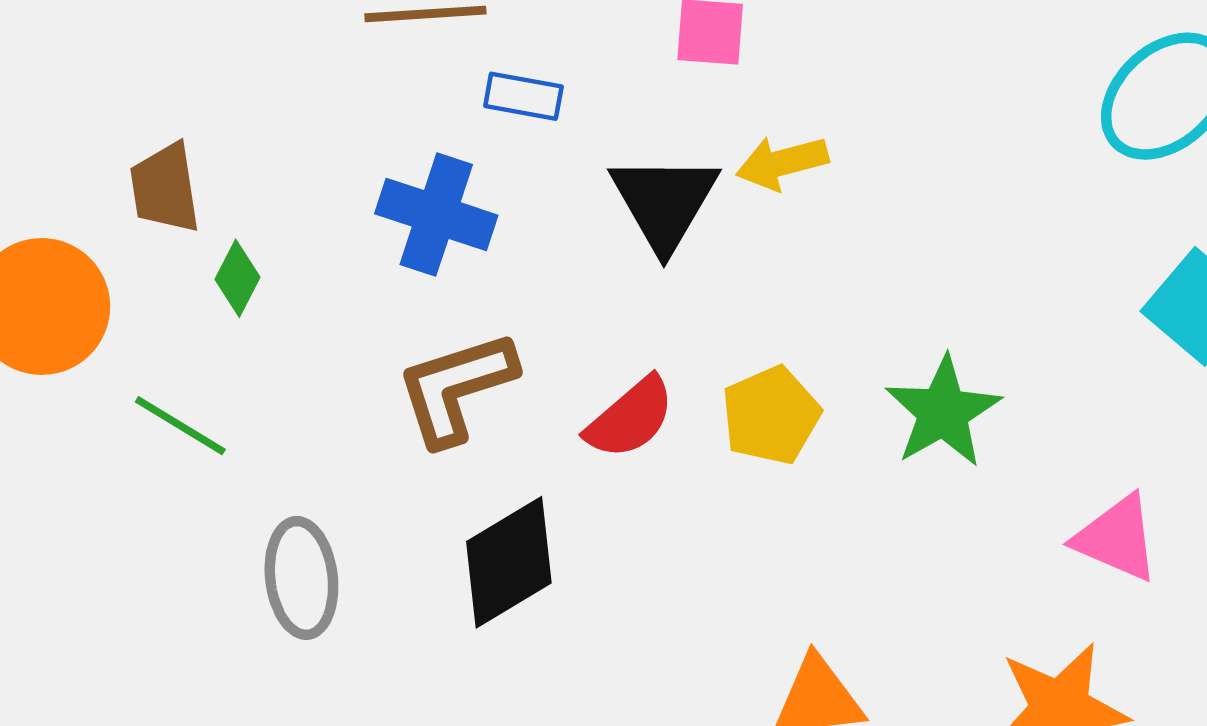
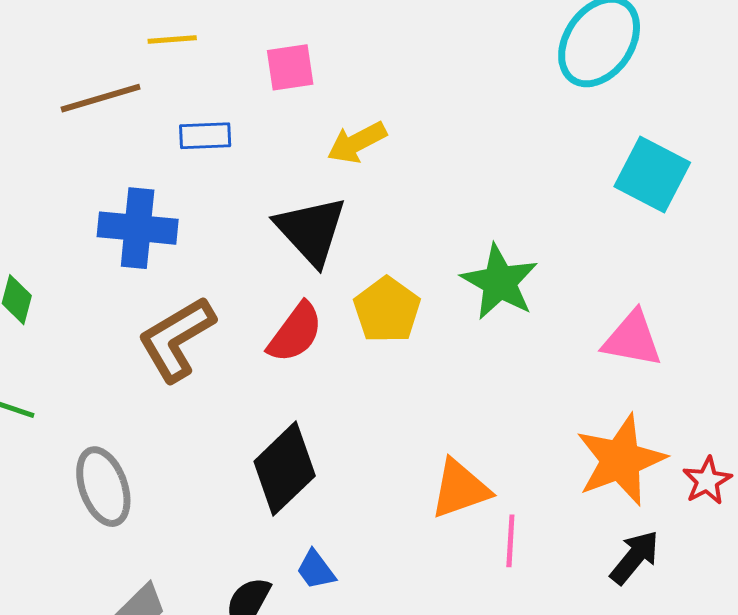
blue rectangle: (523, 96) -> (205, 136), moved
black triangle: (664, 202) -> (311, 230), moved
black diamond: (509, 562) -> (285, 469), moved

